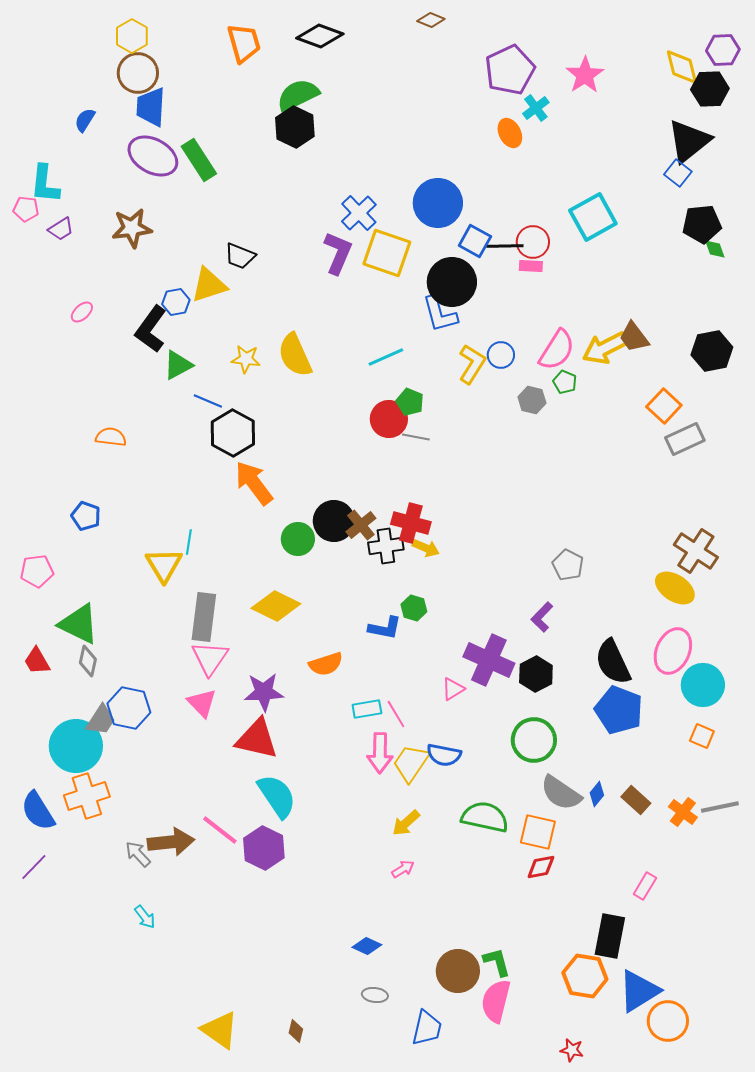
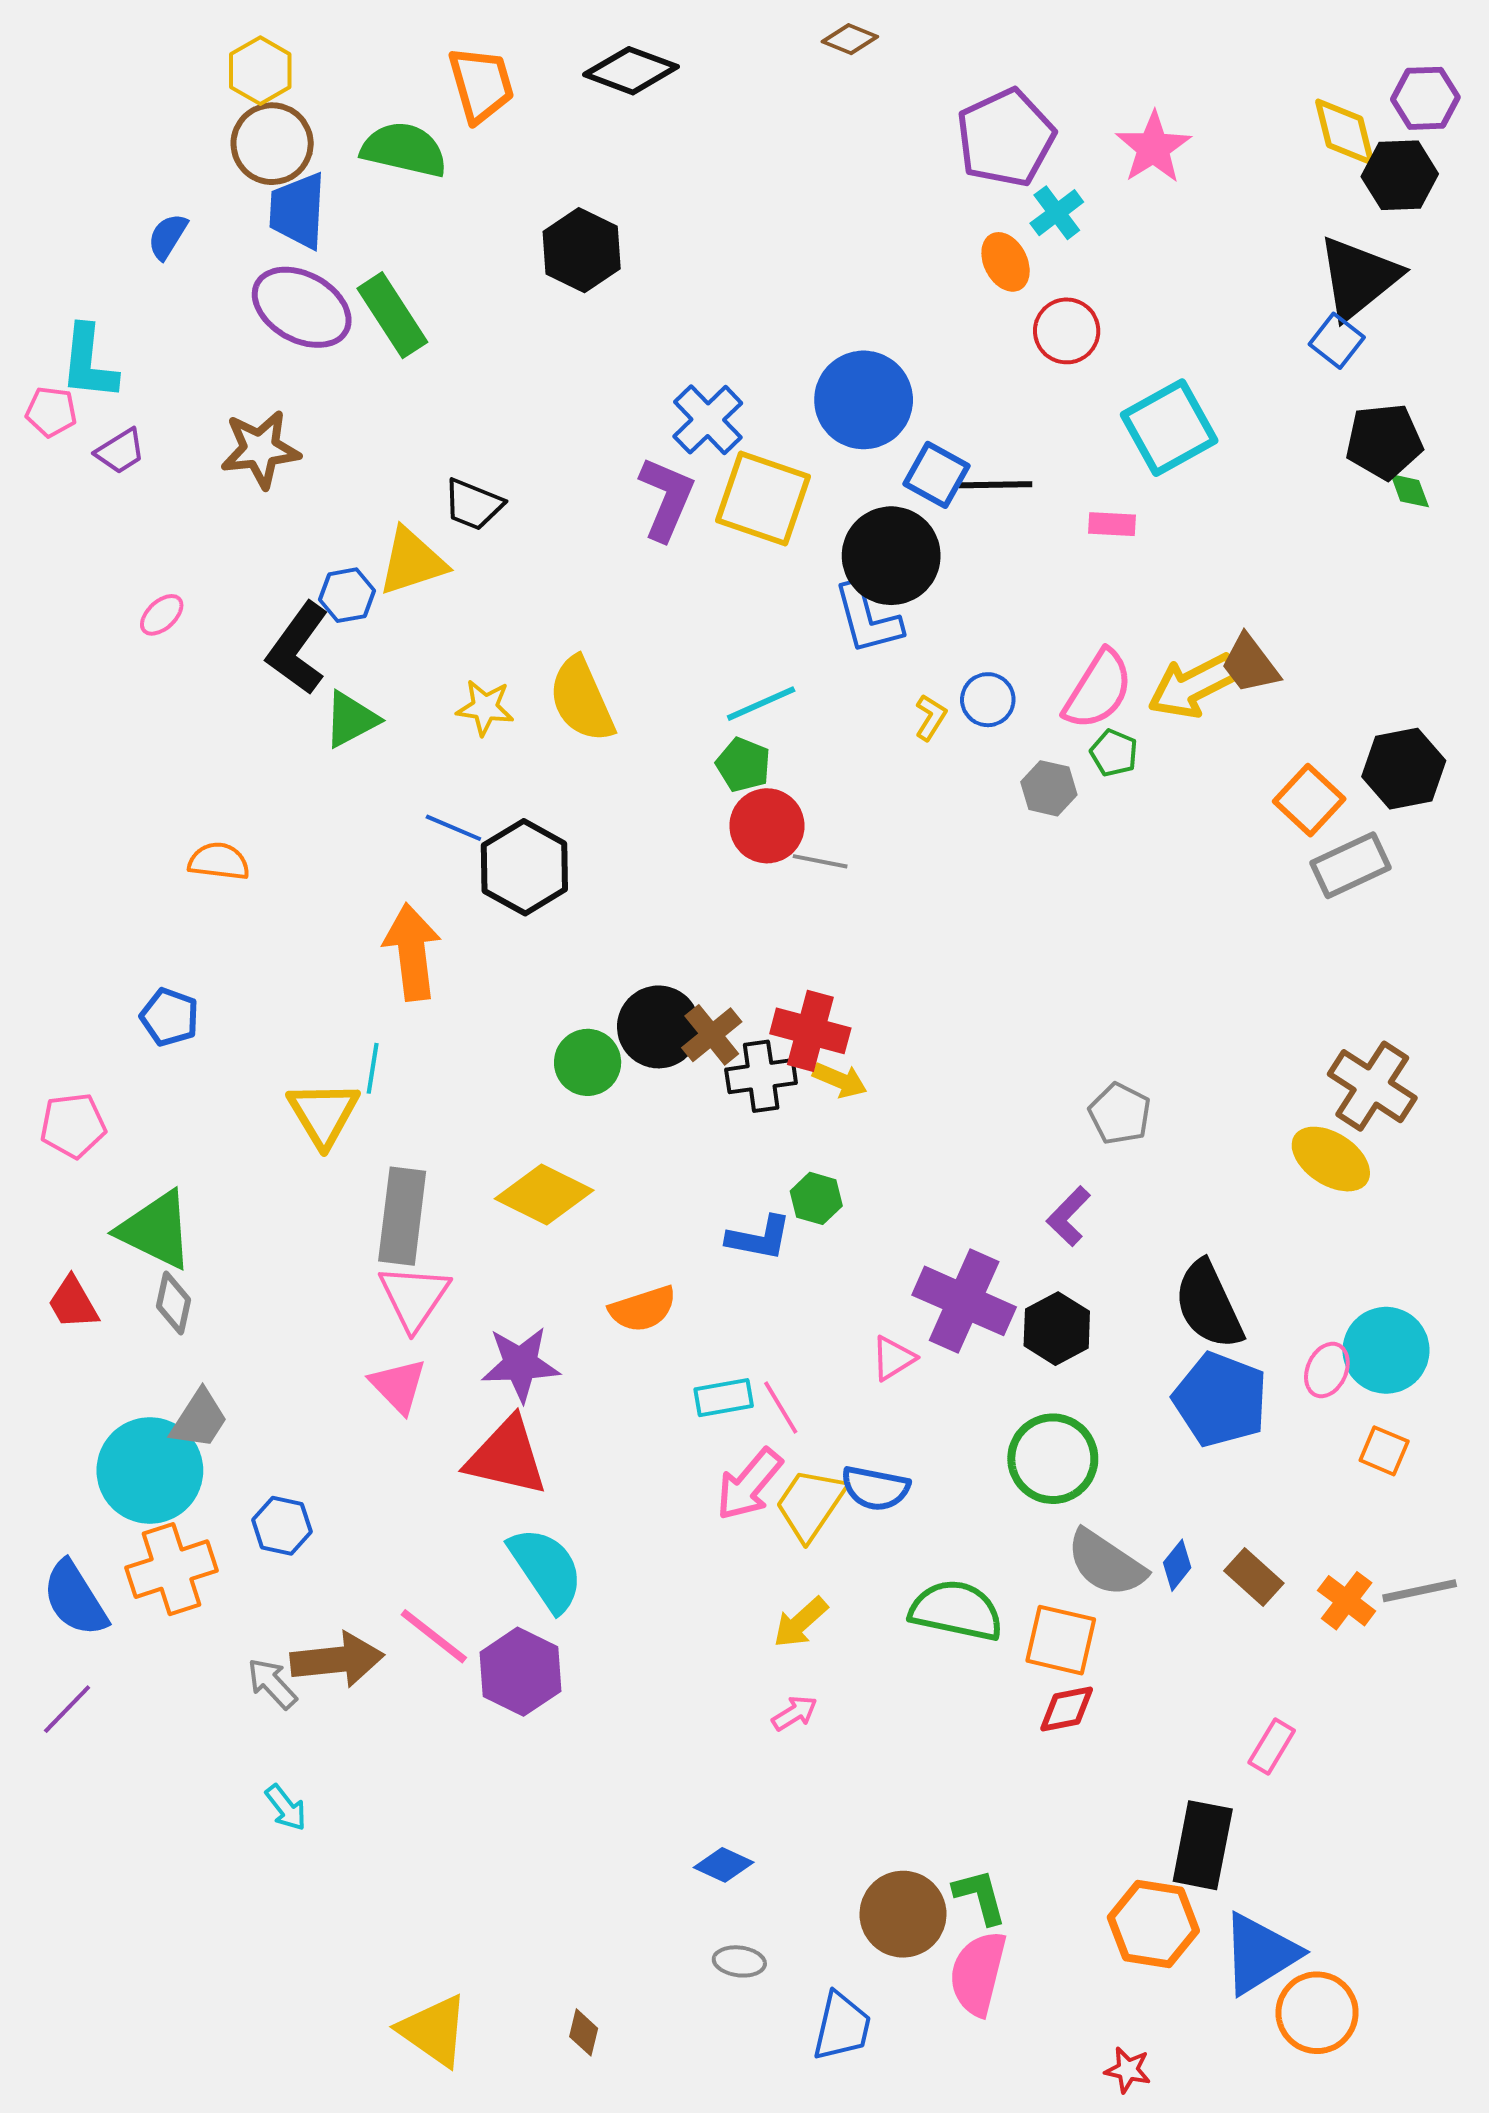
green semicircle: (298, 95) -> (404, 150), moved, turned 39
red circle: (533, 242) -> (1067, 331), moved
pink rectangle: (531, 266) -> (1112, 524), moved
black hexagon: (712, 351) -> (1404, 769), moved
yellow L-shape: (472, 364) -> (931, 717), size x0.6
blue line: (208, 401) -> (453, 828), moved
green pentagon: (410, 402) -> (743, 765), moved
black hexagon: (233, 433) -> (524, 867), moved
orange arrow: (254, 483) -> (412, 952), moved, turned 30
pink ellipse: (673, 651) -> (1327, 1370), moved, size x0.6
blue hexagon: (129, 708) -> (282, 1526), moved, size x0.7
pink arrow: (380, 753) -> (749, 1484), turned 39

